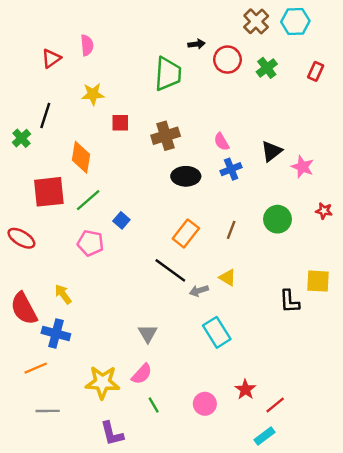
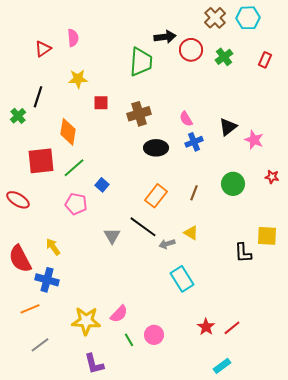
black arrow: (197, 44) -> (165, 37), size x1.5
gray triangle: (148, 334) -> (112, 236), moved
pink circle: (205, 404) -> (154, 335), moved
red line: (275, 405) -> (232, 328), moved
gray line: (48, 411) -> (40, 345), turned -36

